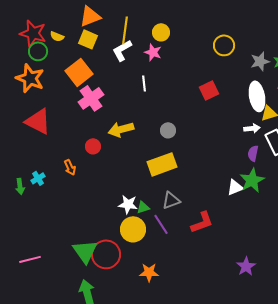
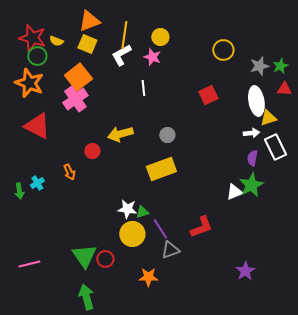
pink cross: (91, 98) -> (75, 99), moved
gray triangle: (171, 200) -> (170, 250), moved
red circle: (106, 254) -> (105, 259), size x0.6

